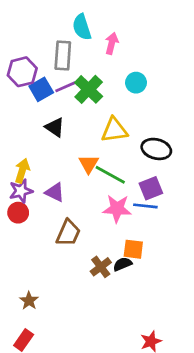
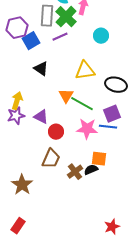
purple line: (66, 87) -> (60, 37), moved
green cross: (89, 89) -> (66, 17), moved
red circle: (18, 213) -> (56, 132), moved
brown trapezoid: (68, 233) -> (51, 159), moved
brown star: (29, 301) -> (22, 185), moved, size x1.5

